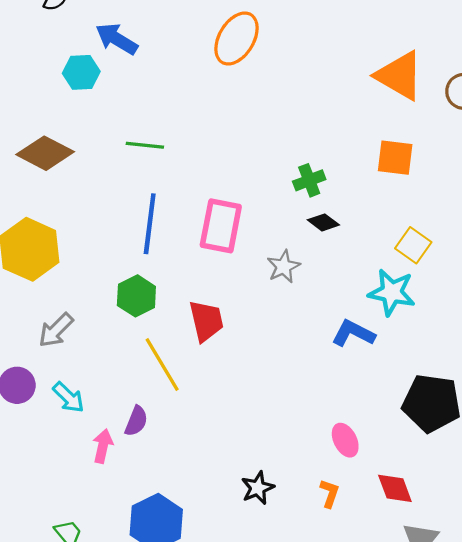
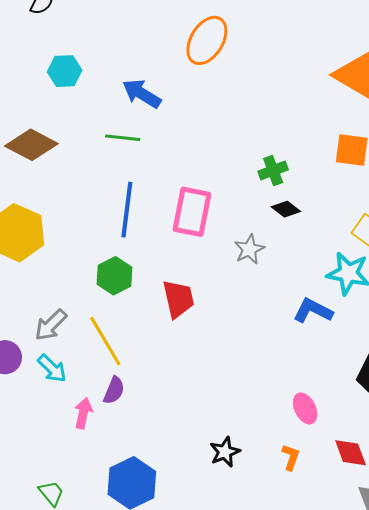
blue arrow: (117, 39) -> (142, 94), moved
gray arrow: (56, 330) -> (51, 325), moved
yellow line: (162, 365) -> (105, 341), moved

